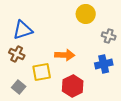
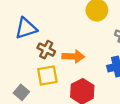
brown cross: (17, 54) -> (46, 50), moved

